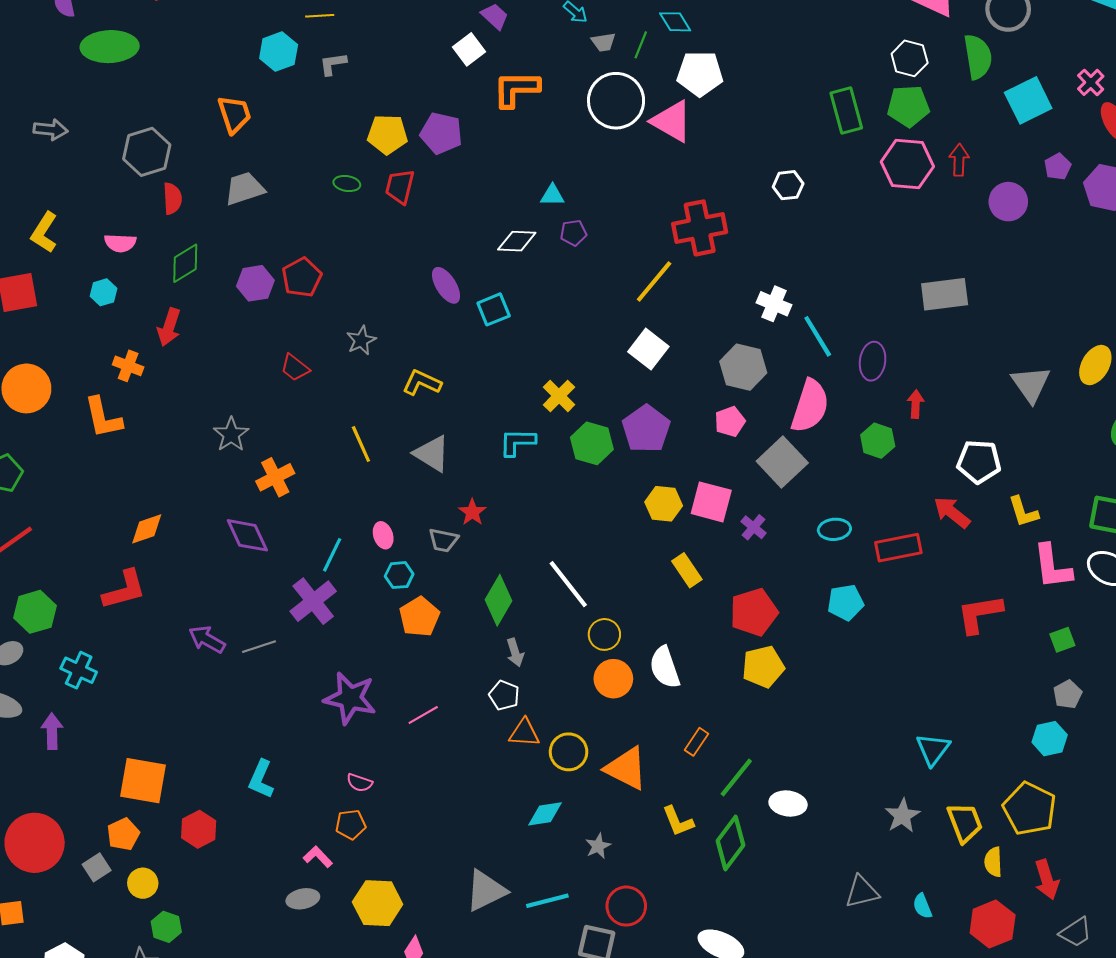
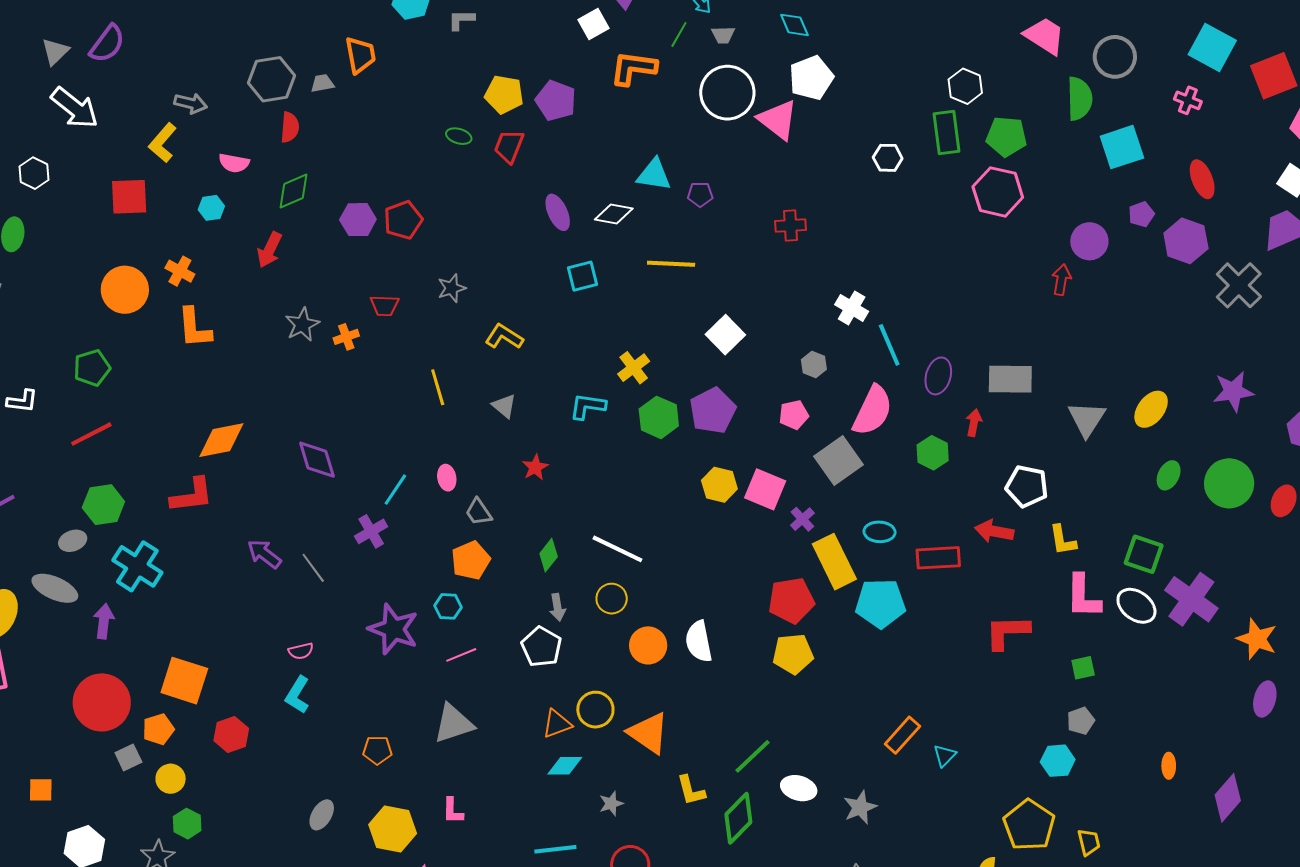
green line: (641, 45) -> (679, 34), moved
white hexagon: (910, 58) -> (965, 86), moved
white pentagon: (700, 74) -> (811, 78), turned -30
pink cross: (1091, 82) -> (1188, 100), moved, turned -32
gray arrow: (51, 130) -> (191, 103), moved
red arrow: (959, 160) -> (1061, 280), moved
white hexagon: (788, 185) -> (888, 158), moved
gray trapezoid: (244, 188) -> (322, 83), moved, size x0.6
cyan triangle: (552, 195) -> (654, 175), size x1.5
red cross: (700, 228) -> (791, 226), size x0.6
purple pentagon: (573, 233) -> (700, 194), moved
yellow line: (654, 281) -> (671, 264), moved, turned 45
purple ellipse: (446, 285) -> (558, 212), moved
gray rectangle: (945, 294) -> (1010, 379), moved
orange cross: (128, 366) -> (180, 271), moved
gray hexagon: (743, 367) -> (814, 365), size x0.6
red trapezoid: (295, 368) -> (385, 306), turned -44
gray star: (231, 434) -> (302, 325), moved
gray triangle: (432, 454) -> (504, 406), size x0.7
orange cross: (275, 477) -> (346, 337), moved, size x0.7
red arrow: (952, 512) -> (994, 531), turned -36
orange diamond: (147, 529) -> (221, 440), size x1.4
gray trapezoid: (443, 540) -> (479, 512), moved, turned 36
yellow rectangle: (687, 570) -> (834, 562), moved, size x1.6
cyan hexagon: (399, 575) -> (448, 606), moved
white line: (568, 584) -> (618, 549), turned -34
green diamond: (499, 600) -> (549, 555), size x0.7
purple cross: (313, 601) -> (371, 531), size x0.7
cyan pentagon: (846, 602) -> (880, 603), size x1.4
yellow circle: (604, 634) -> (612, 599), moved
gray line: (259, 647) -> (313, 568), turned 64
cyan cross: (79, 670) -> (137, 566), size x1.4
white pentagon: (504, 695) -> (541, 647), size x1.4
orange triangle: (524, 733) -> (557, 724), moved, turned -32
orange rectangle: (697, 742) -> (902, 735), moved, size x1.4
cyan triangle: (933, 749) -> (945, 755), size x0.7
pink semicircle: (359, 783) -> (301, 651), moved, turned -40
gray star: (902, 816) -> (860, 807), moved
yellow trapezoid: (965, 823) -> (1089, 842), moved, size x0.7
red circle: (35, 843) -> (102, 702), moved
pink L-shape: (318, 857) -> (453, 811), moved, turned -144
gray triangle: (486, 891) -> (453, 723), moved
gray ellipse: (303, 899) -> (322, 815), turned -56

